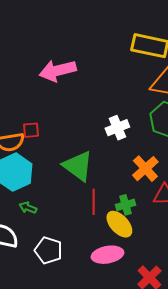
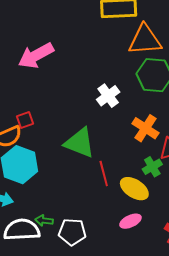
green cross: (125, 205) -> (152, 167), moved
green arrow: (28, 208) -> (44, 221), moved
pink ellipse: (107, 255) -> (130, 221), size x0.7

